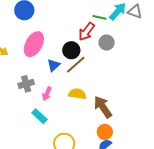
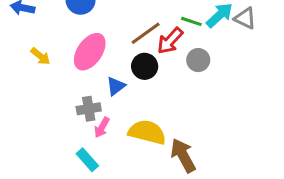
brown line: (76, 65) -> (146, 33), moved
gray cross: (26, 84) -> (89, 109), moved
yellow semicircle: (77, 94) -> (147, 132), size x1.4

